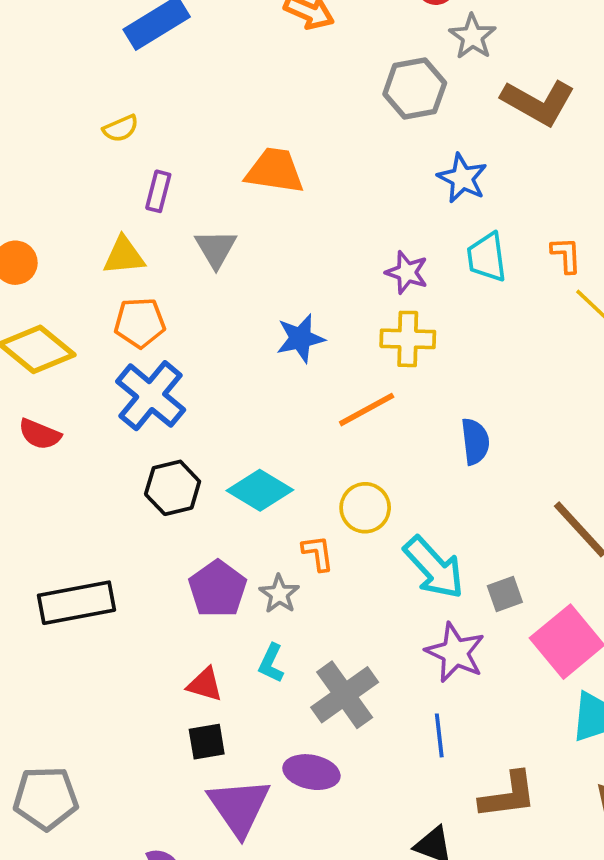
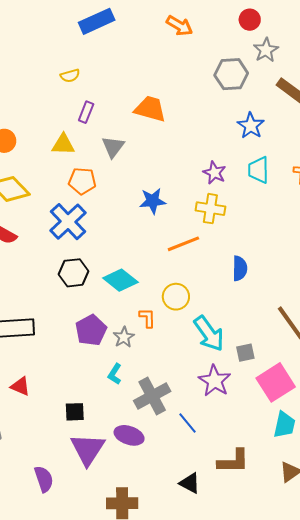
orange pentagon: (140, 323) -> (82, 181), moved
red triangle: (205, 684) -> (20, 386), moved
blue line: (439, 735) -> (187, 423), moved, turned -40

